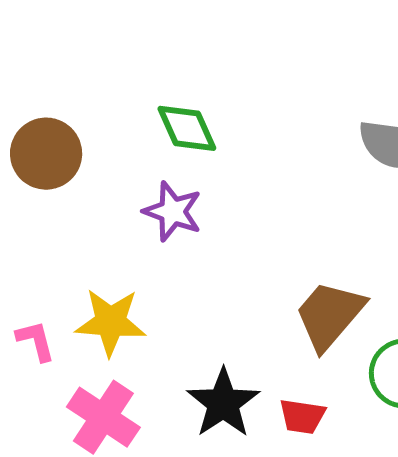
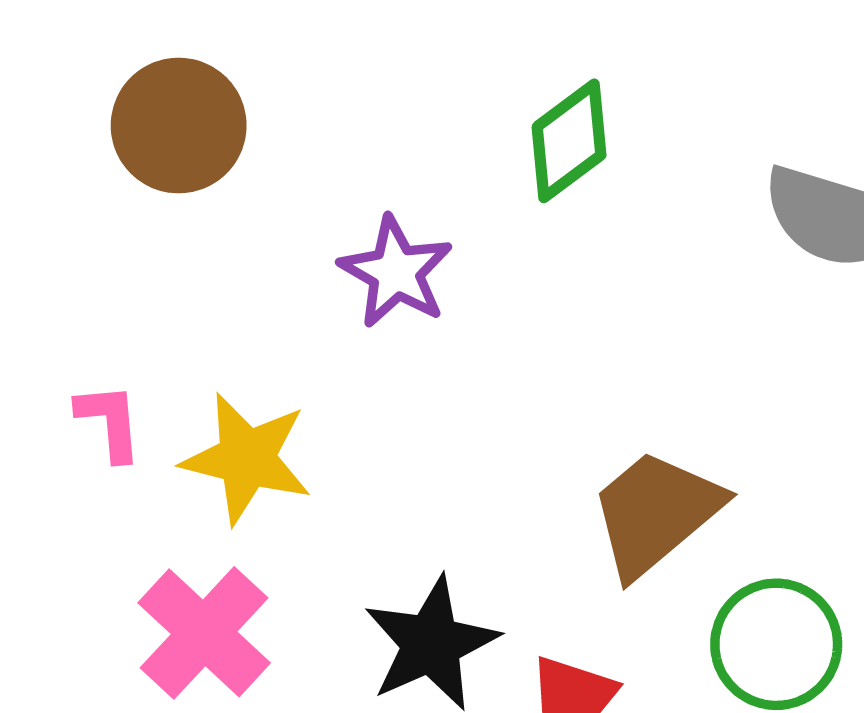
green diamond: (187, 128) -> (569, 141), moved, turned 68
pink L-shape: (36, 341) -> (109, 422), moved

